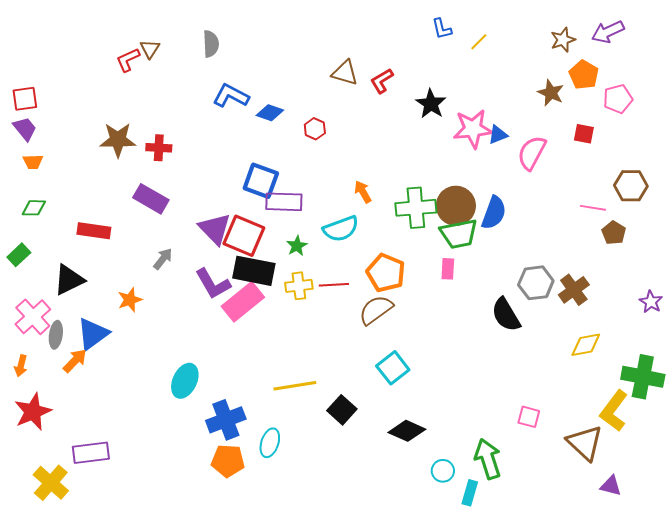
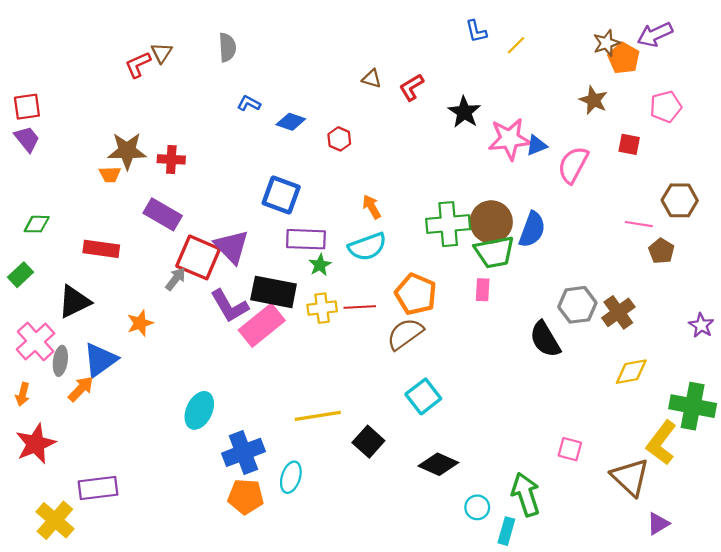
brown triangle: (345, 73) -> (372, 79), size x0.7
orange pentagon: (584, 75) -> (624, 58), moved
blue L-shape: (231, 96) -> (249, 103), size x0.6
orange trapezoid: (33, 162) -> (110, 175), moved
orange arrow: (363, 192) -> (372, 207), moved
purple rectangle: (284, 202) -> (306, 239), moved
red square: (244, 236) -> (198, 257), moved
purple triangle: (611, 486) -> (658, 524), turned -45

